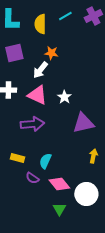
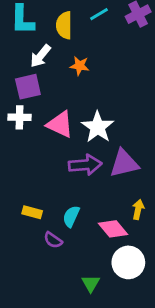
purple square: (14, 53) -> (28, 87), moved
white arrow: (40, 70) -> (40, 56), moved
white star: (64, 97) -> (98, 127), size x1.6
purple arrow: (32, 124) -> (85, 165), moved
pink diamond: (59, 184) -> (113, 229), moved

